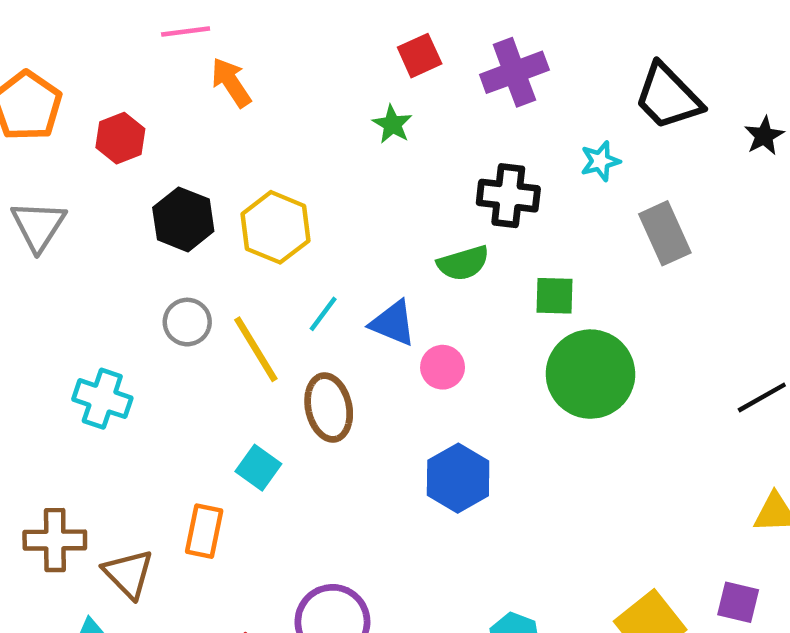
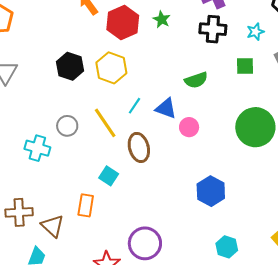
red hexagon: (120, 138) -> (123, 22), moved, size x1.5
black cross: (508, 196) -> (213, 29), moved
green square: (555, 296) -> (245, 66), moved
gray circle: (187, 322) -> (67, 126), moved
blue hexagon: (458, 478) -> (211, 191), moved

